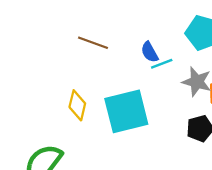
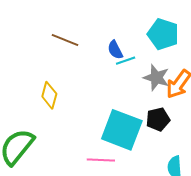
cyan square: (126, 111) -> (122, 130), moved, turned 33

